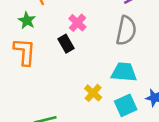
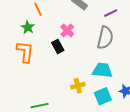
yellow cross: (93, 93) -> (78, 86), turned 32

